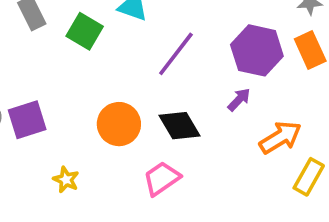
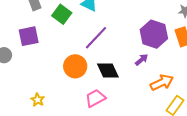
purple line: (176, 54) -> (96, 38), moved
purple square: (27, 120) -> (29, 36), moved
yellow star: (66, 180) -> (38, 100), moved

